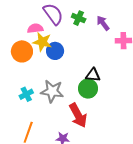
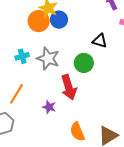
orange circle: (22, 51) -> (39, 21), moved
black triangle: (93, 75) -> (100, 41), moved

